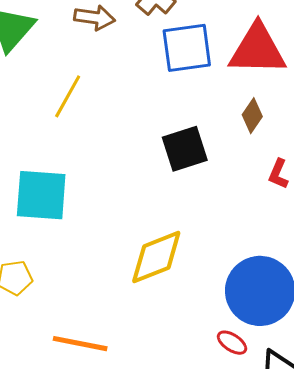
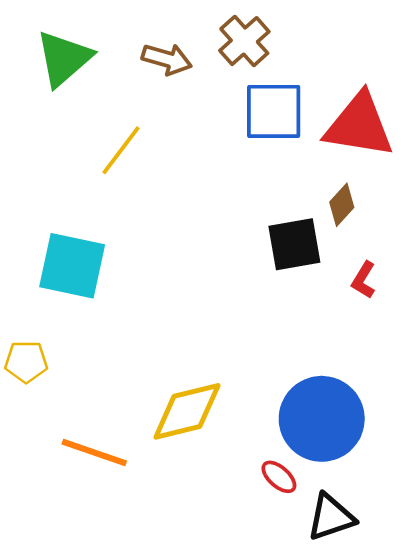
black square: (185, 149) -> (294, 244), moved
yellow diamond: (156, 257) -> (187, 411), moved

